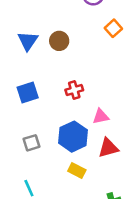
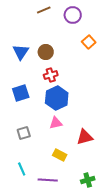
red cross: (74, 90) -> (51, 75), moved
pink triangle: (101, 116) -> (56, 123), moved
blue hexagon: (73, 137) -> (57, 98), moved

